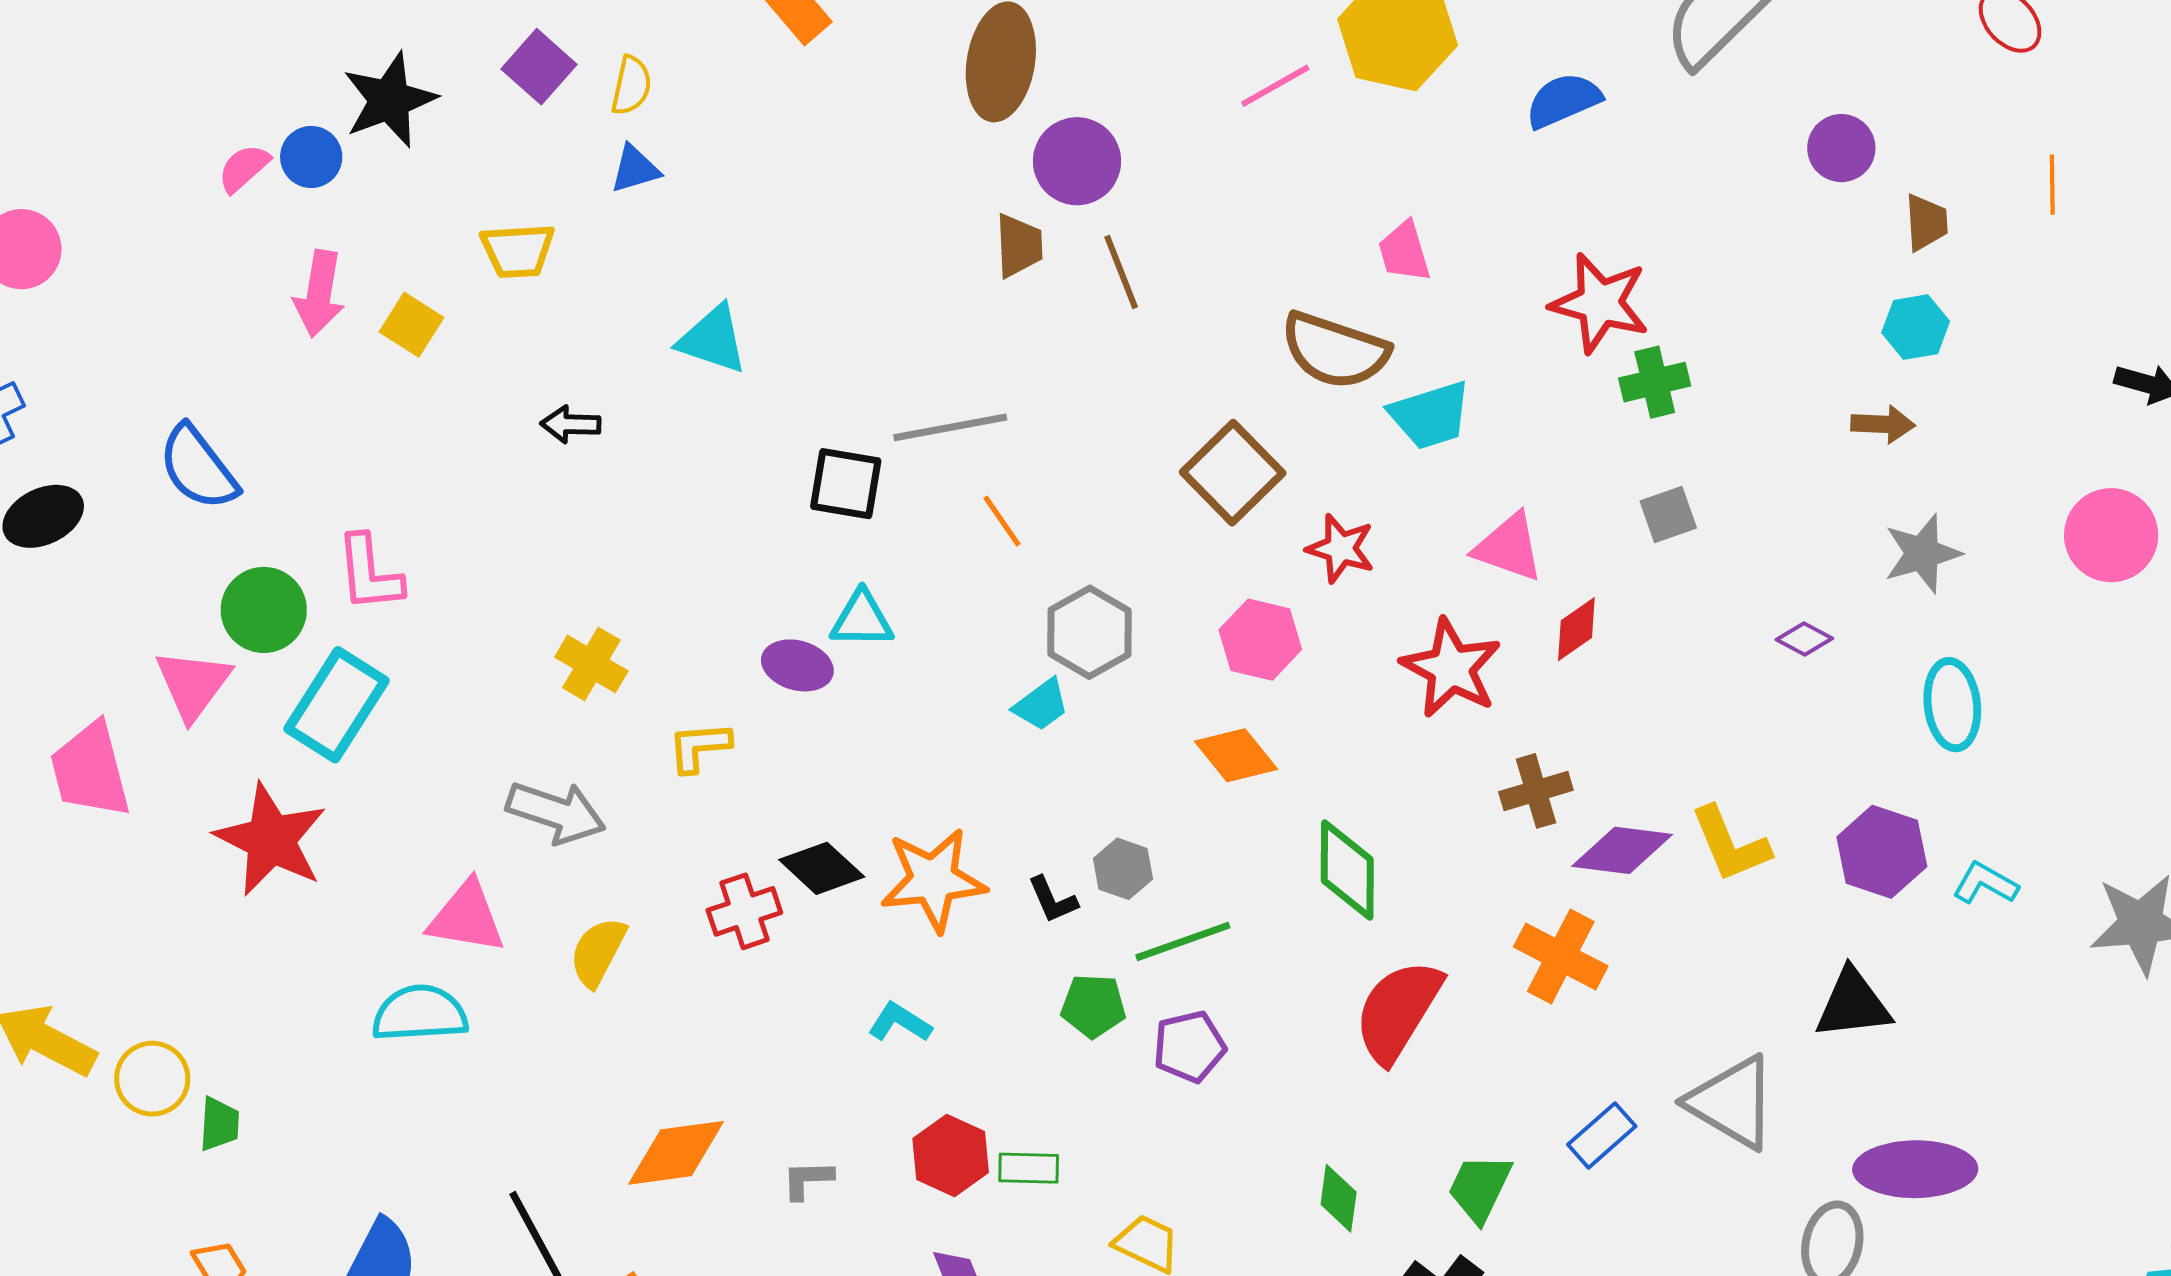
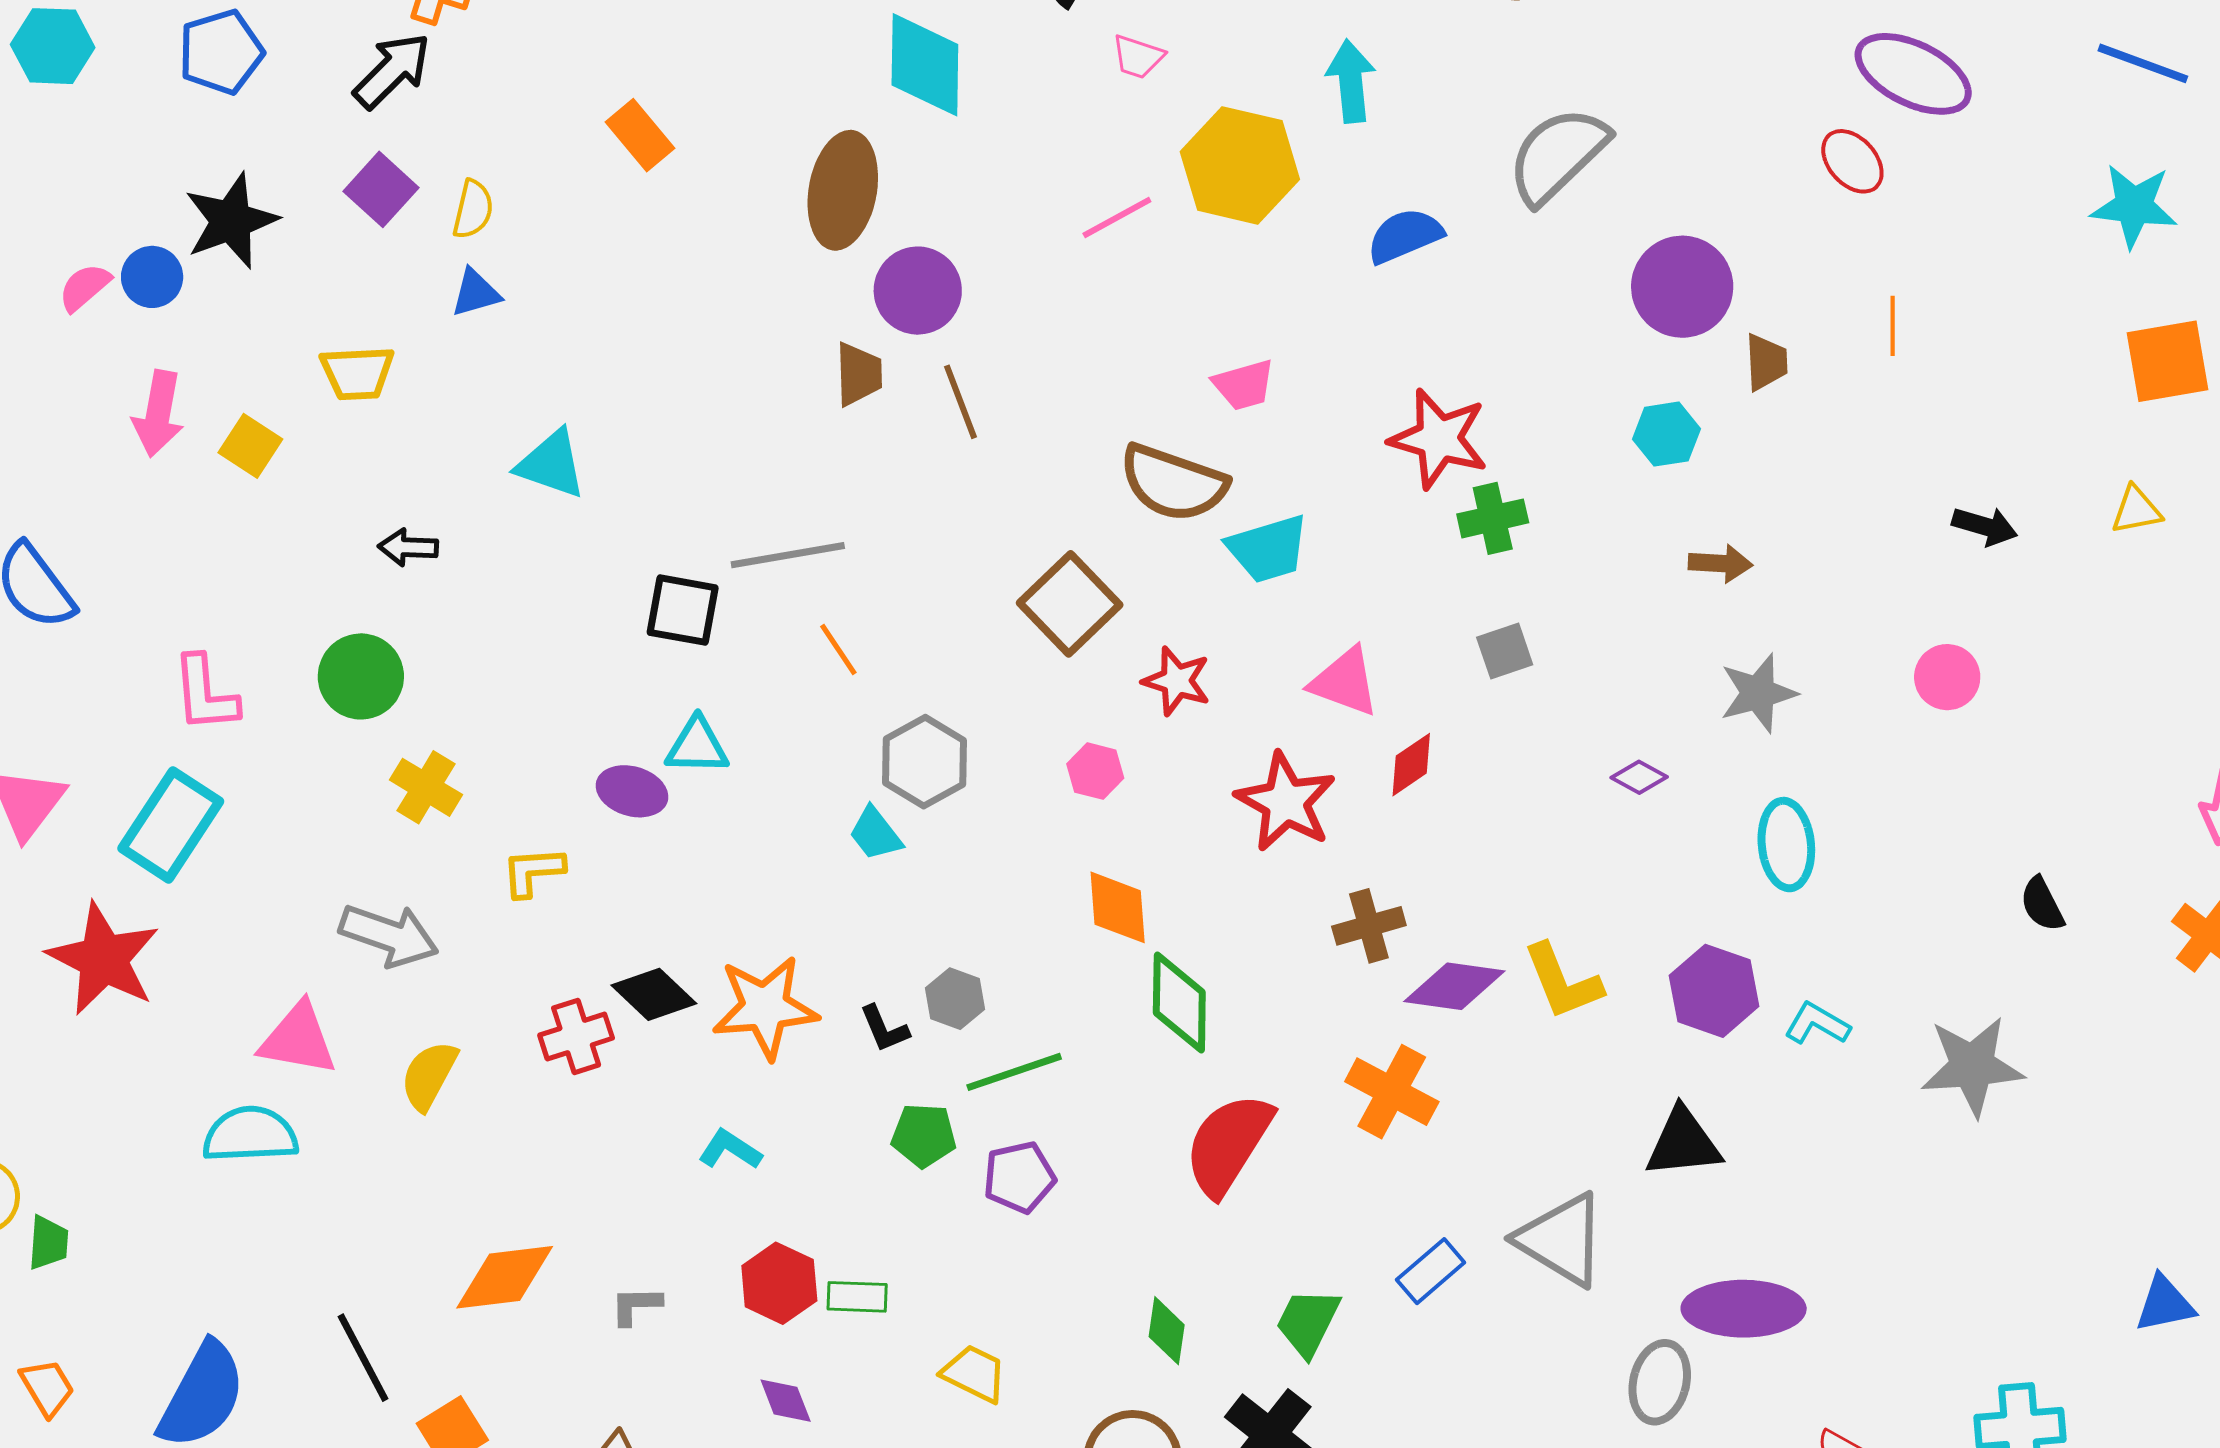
purple circle: (1841, 148) -> (1682, 287), size x1.5
pink trapezoid: (1404, 252) -> (1244, 385), turned -90
cyan hexagon: (1916, 327) -> (1666, 434), moved
pink circle: (2111, 535) -> (1947, 677), size x0.7
green circle: (264, 610) -> (361, 676), moved
pink hexagon: (1260, 640) -> (1095, 771), size x0.7
cyan trapezoid: (1041, 705) -> (875, 834), turned 88
orange diamond: (1236, 755) -> (1118, 907), moved, turned 34

